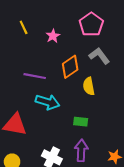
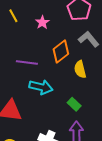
green rectangle: (81, 122) -> (74, 104), turned 40

